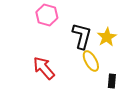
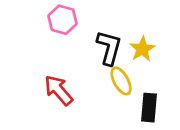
black rectangle: (112, 81) -> (149, 108), size x1.5

